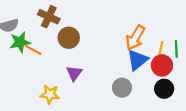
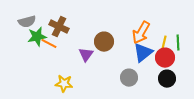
brown cross: (49, 17) -> (59, 27), moved
brown circle: (69, 38) -> (104, 42), moved
purple triangle: (74, 73) -> (86, 55), moved

